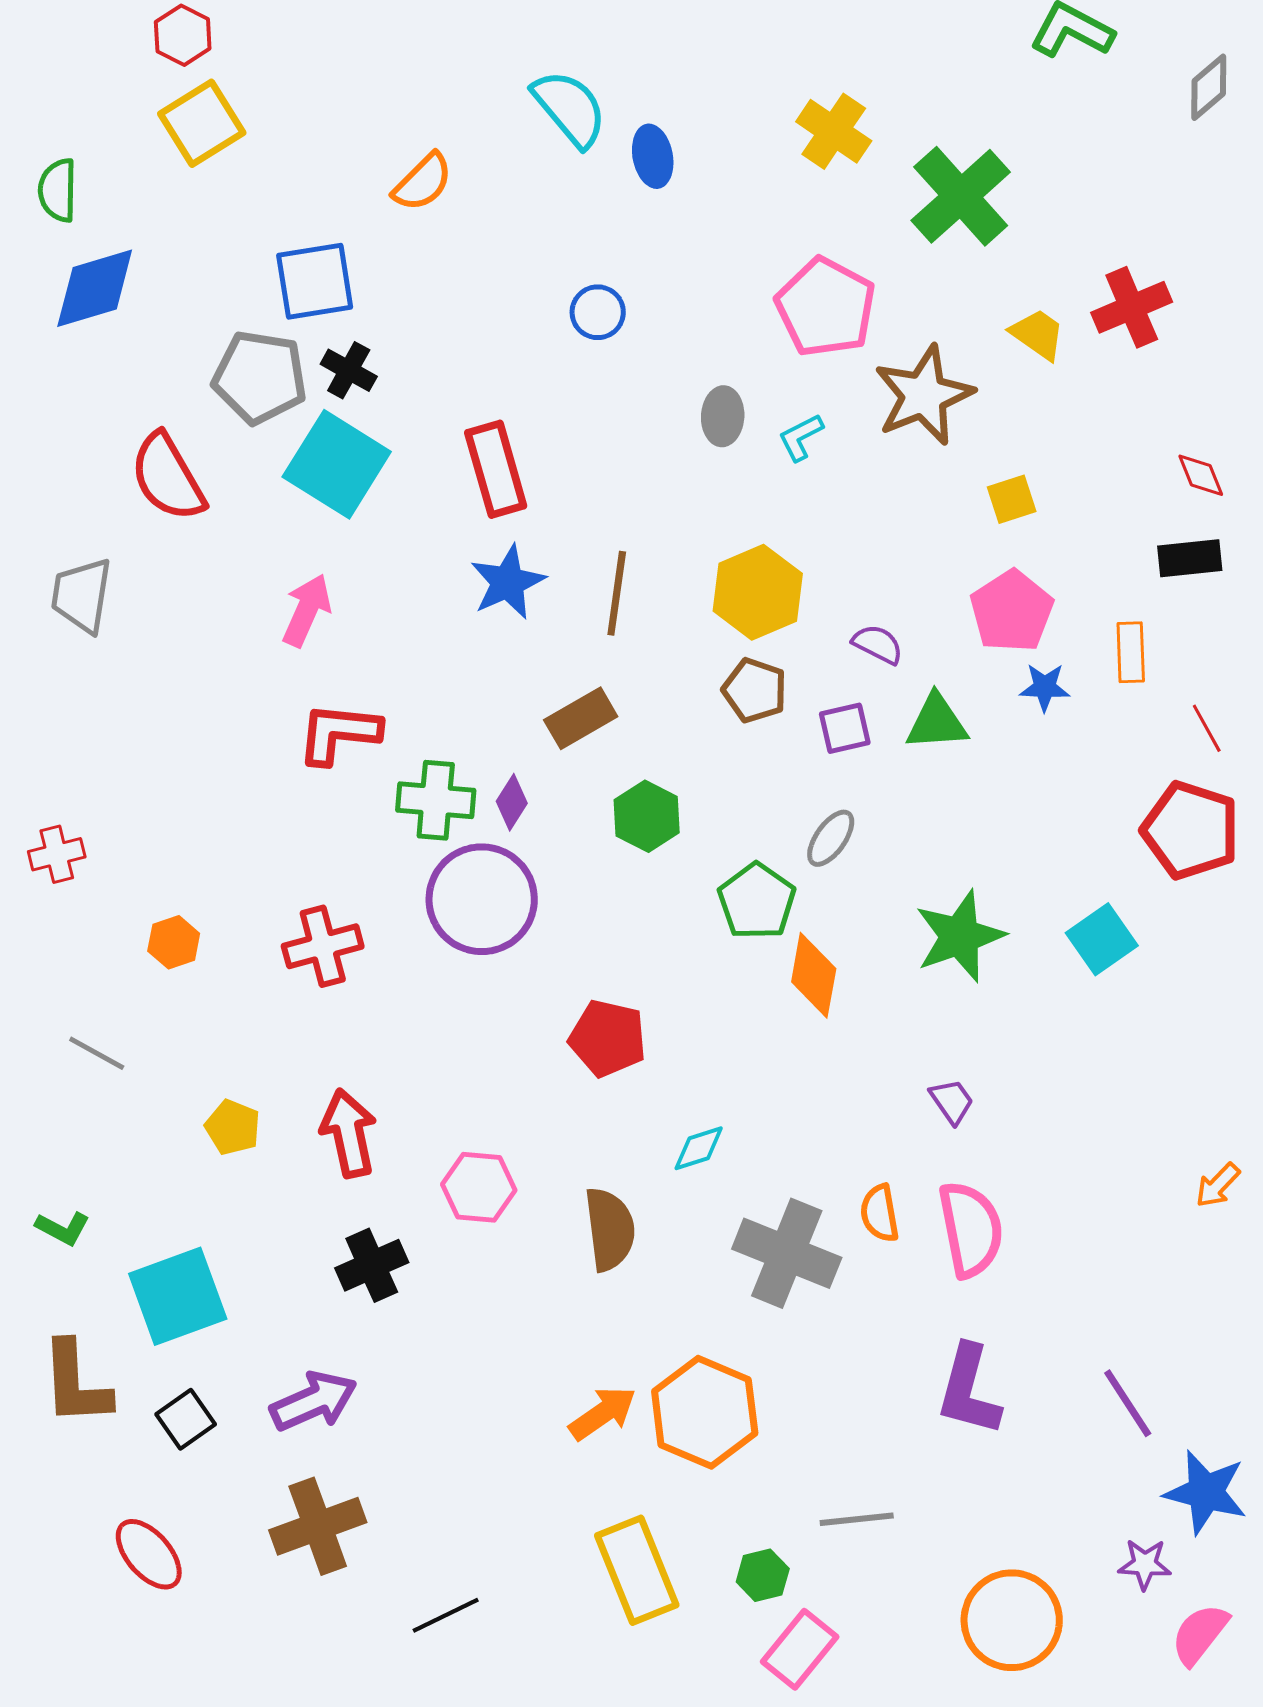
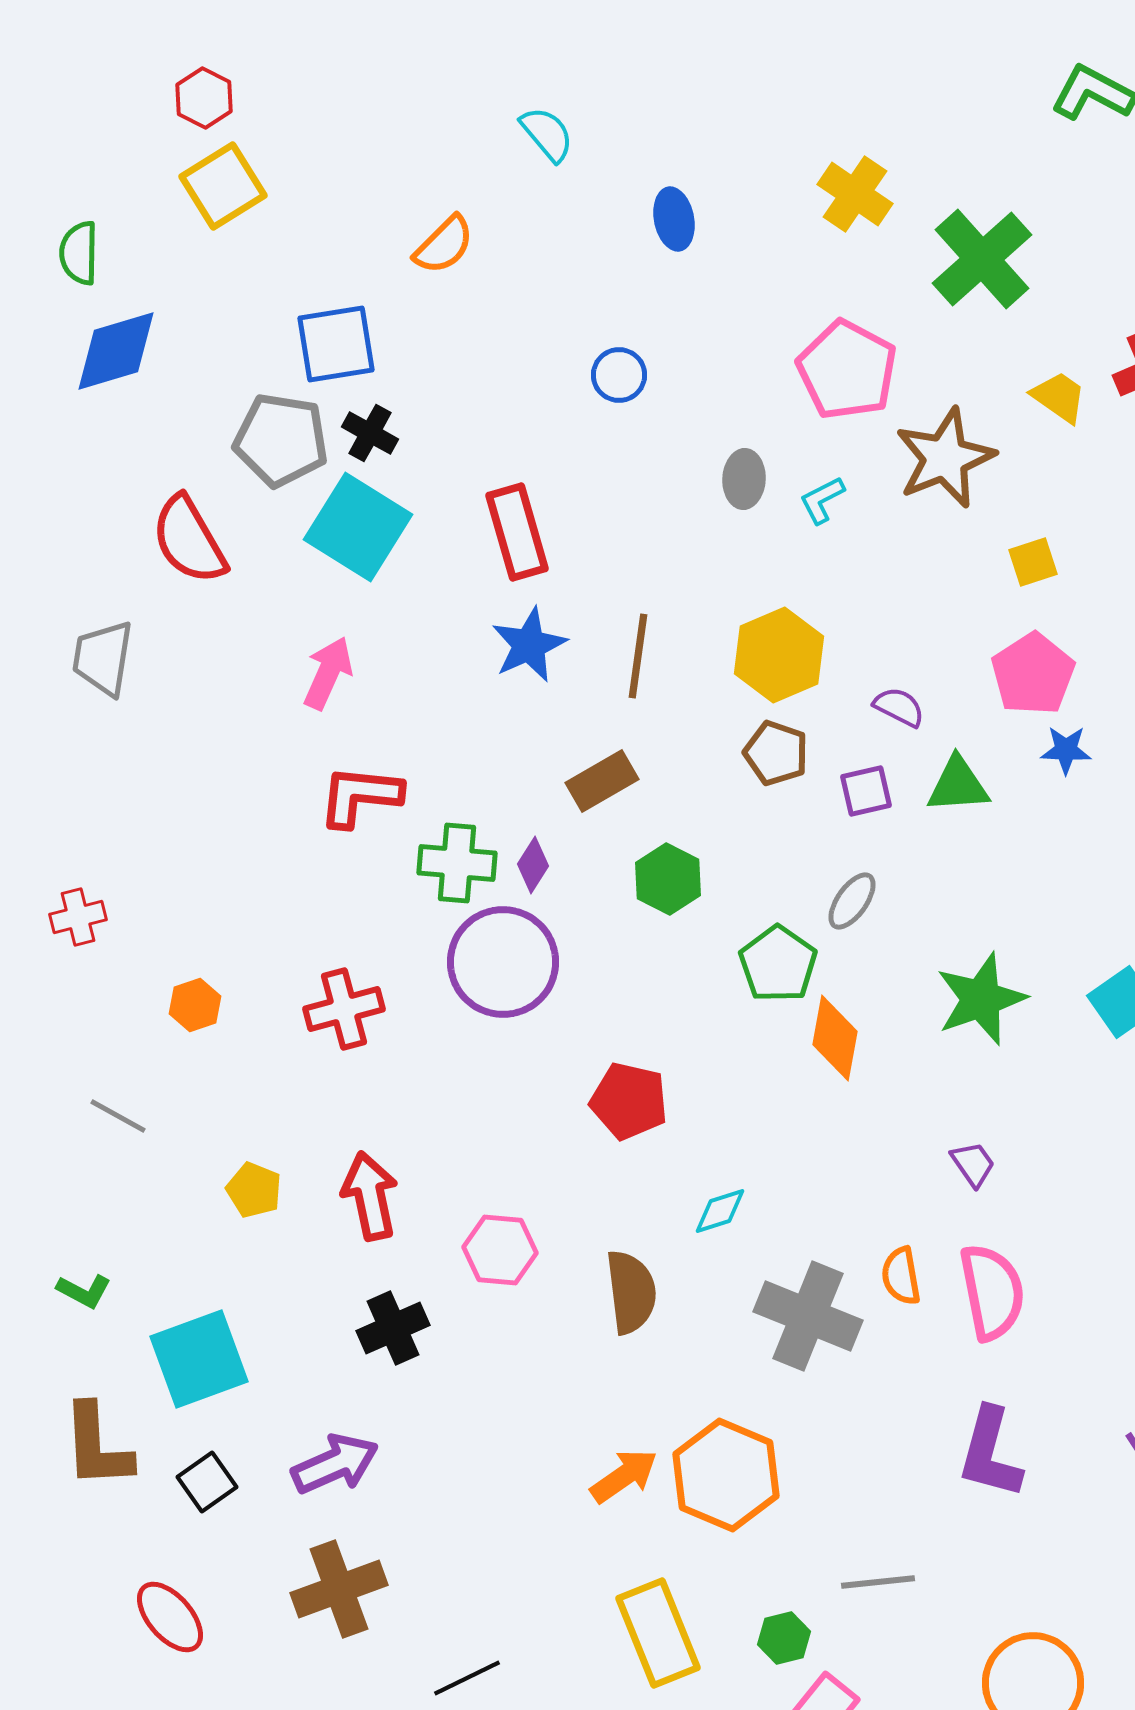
cyan semicircle: (570, 108) -> (547, 134), moved, size x0.7

